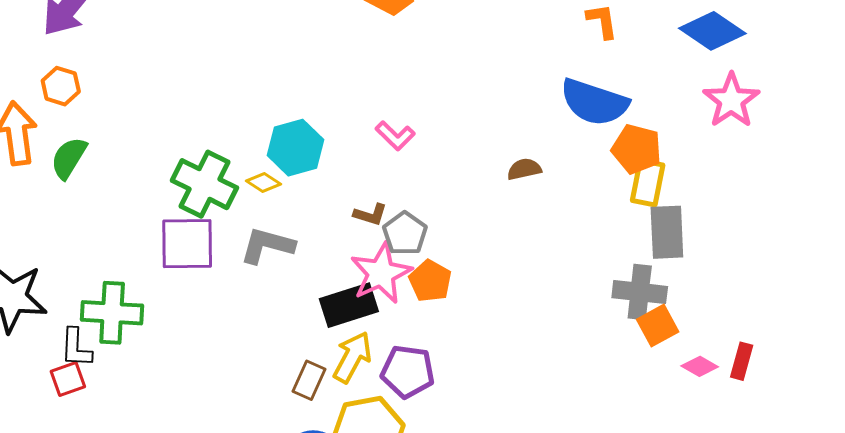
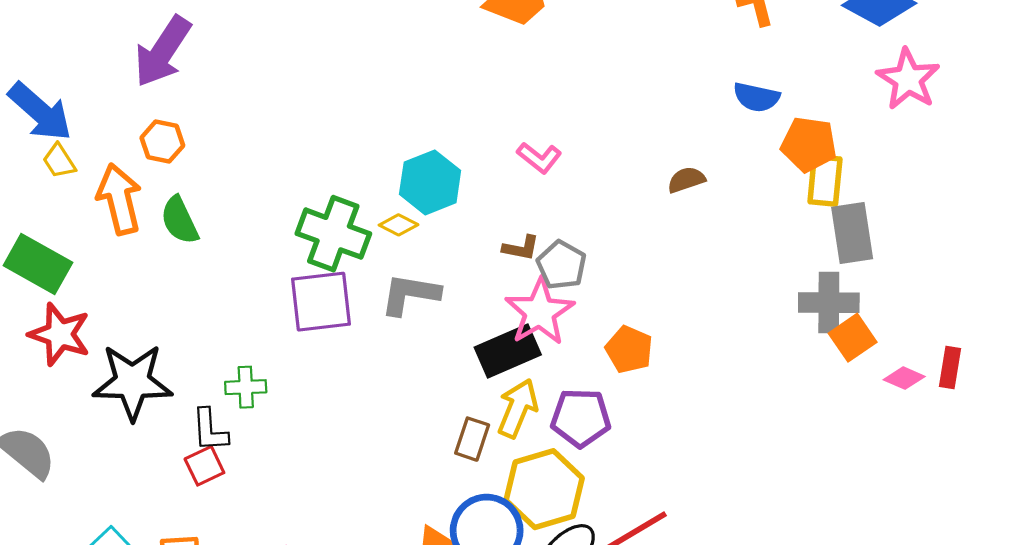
blue semicircle: (594, 102) -> (756, 97), size x0.6
green semicircle: (69, 158) -> (180, 220), turned -51
orange pentagon: (430, 281) -> (629, 349), moved
green cross: (112, 313) -> (246, 387), size x0.6

